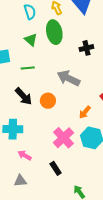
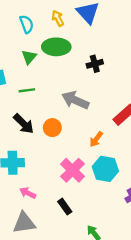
green ellipse: (54, 32) -> (56, 47), turned -75
green triangle: (31, 40) -> (29, 57), turned 32
gray triangle: (20, 181) -> (24, 223), size x1.5

